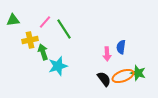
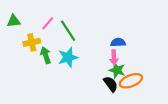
blue semicircle: (121, 47) -> (118, 42), moved, turned 80
cyan star: (58, 66) -> (68, 57), moved
green star: (138, 73) -> (117, 70), moved

